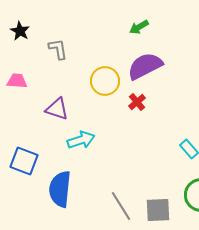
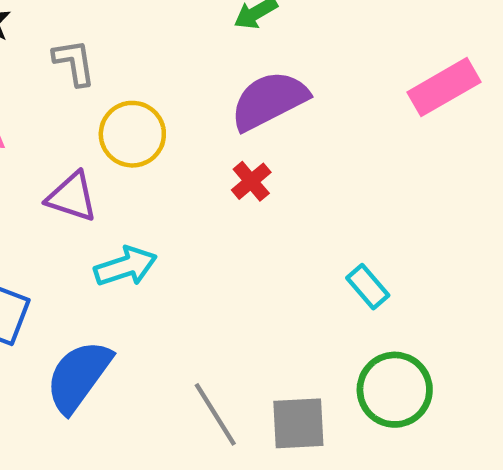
yellow circle: (105, 81) -> (132, 134), moved
blue semicircle: (60, 189) -> (79, 376), turned 30

